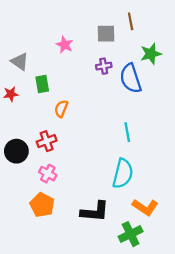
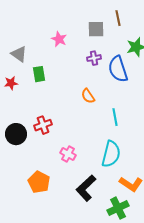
orange semicircle: (61, 109) -> (88, 96), moved, turned -56
pink cross: (48, 174) -> (68, 154), moved
black L-shape: (95, 212) -> (86, 188), turned 132

